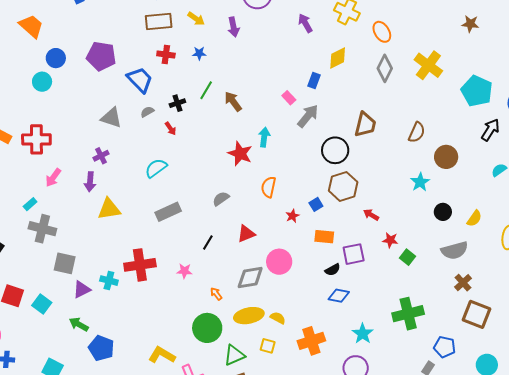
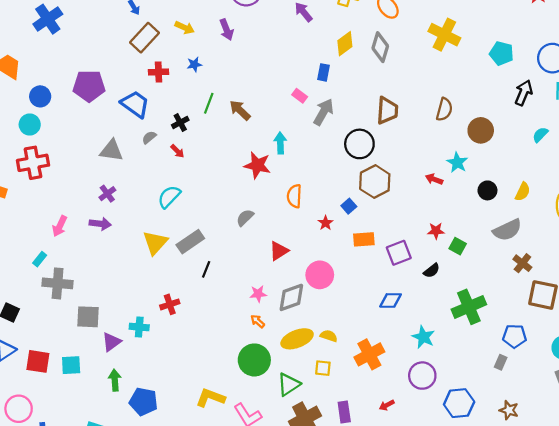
brown rectangle: (159, 21) -> (144, 38), turned -32
gray diamond: (385, 68) -> (380, 47), moved
cyan pentagon: (477, 91) -> (502, 53), size x0.7
red cross: (36, 139) -> (33, 163), moved
purple arrow: (90, 182) -> (100, 224), turned -78
yellow triangle: (109, 209) -> (155, 243), moved, turned -30
red arrow: (371, 215) -> (434, 179), moved
black line: (208, 242) -> (206, 269), moved
red cross: (140, 265) -> (170, 304), size x0.6
black semicircle: (333, 270) -> (432, 271), moved
pink star: (185, 271) -> (258, 294), moved
cyan square: (42, 304) -> (71, 365), turned -30
green arrow: (79, 324) -> (115, 380), turned 66

